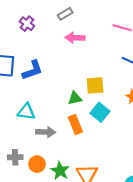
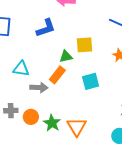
blue L-shape: (32, 70) -> (46, 28), moved
cyan square: (100, 112) -> (91, 81), moved, turned 36
orange rectangle: (75, 125) -> (57, 75), moved, turned 60

